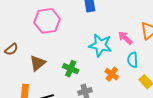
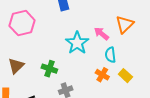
cyan star: (100, 45) -> (77, 43), turned 30
orange cross: (112, 74) -> (102, 75), moved

